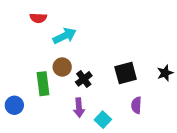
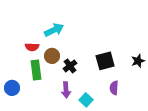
red semicircle: (38, 18) -> (32, 47), moved

